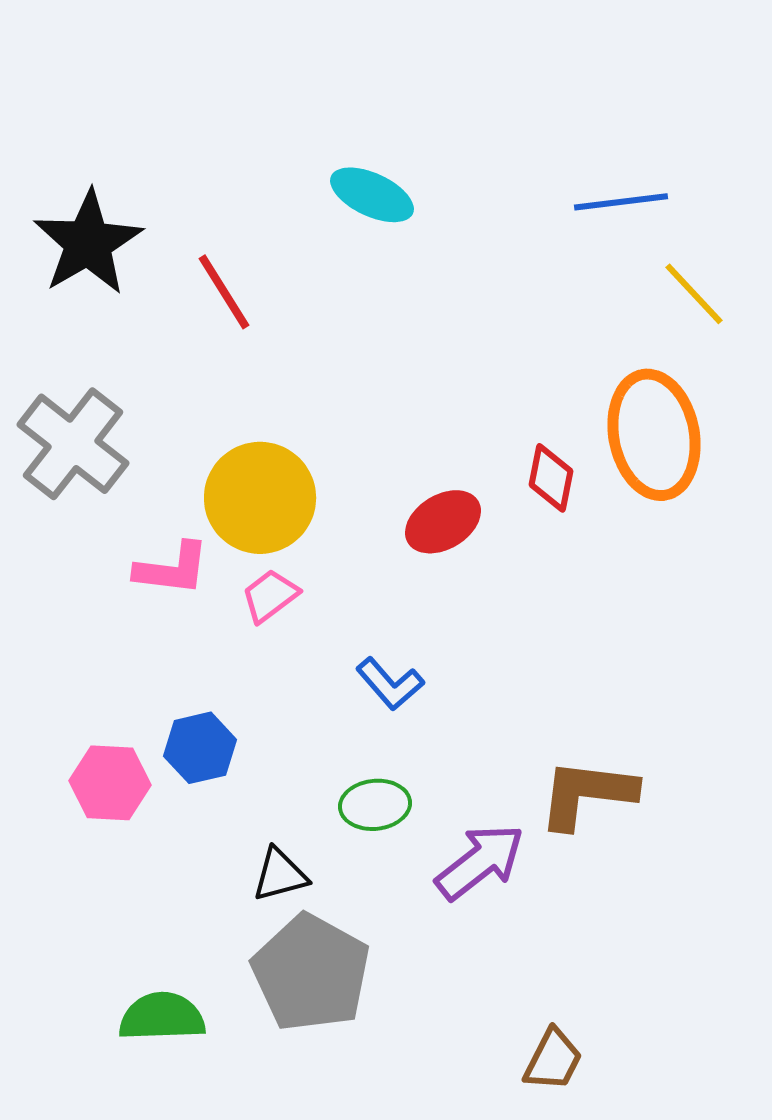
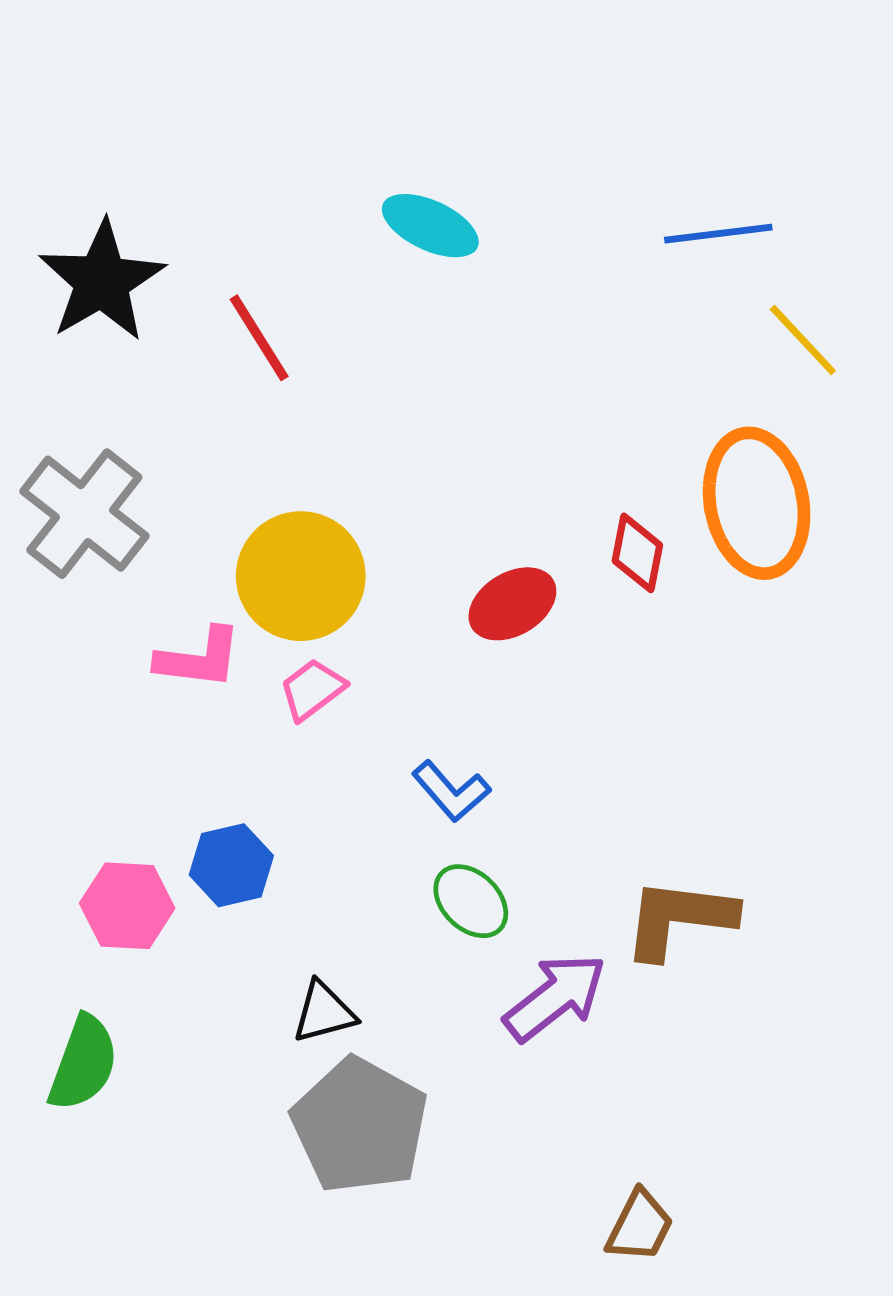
green ellipse: (375, 805) -> (471, 901), moved, turned 50
green semicircle: (162, 1017) -> (83, 1063), moved, turned 112

